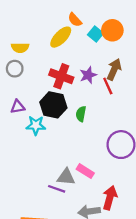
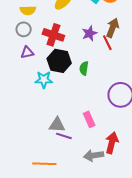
red cross: (61, 76) -> (53, 35), moved
purple triangle: (18, 107) -> (27, 52), moved
pink rectangle: (85, 171) -> (89, 119), turned 35
gray triangle: (66, 177) -> (57, 125), moved

